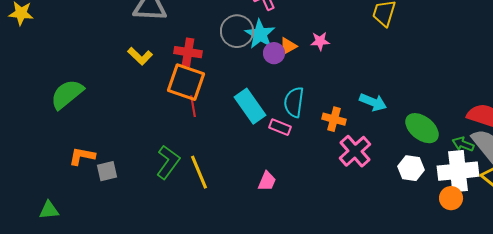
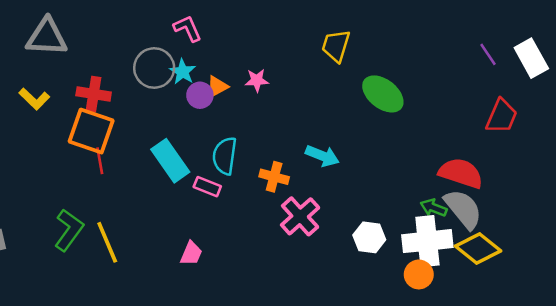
cyan star: (260, 34) -> (183, 72), size x0.7
green ellipse: (422, 128) -> (383, 94), moved

